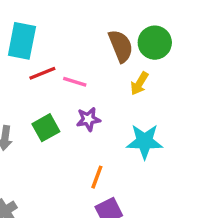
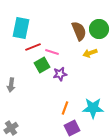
yellow arrow: (139, 83) -> (90, 53), turned 40
green square: (46, 128) -> (42, 65), moved
cyan star: (145, 141) -> (93, 108), moved

